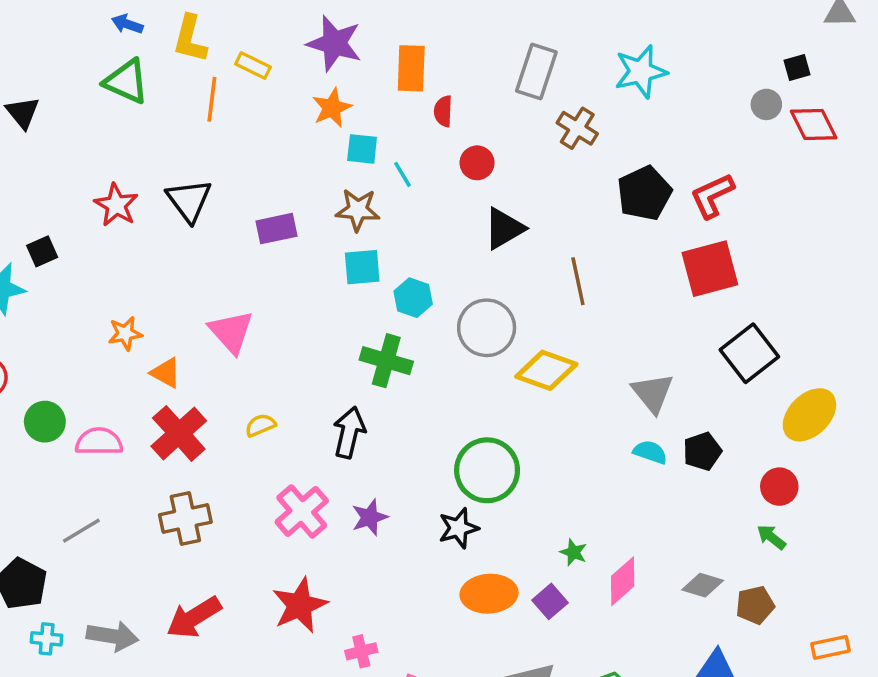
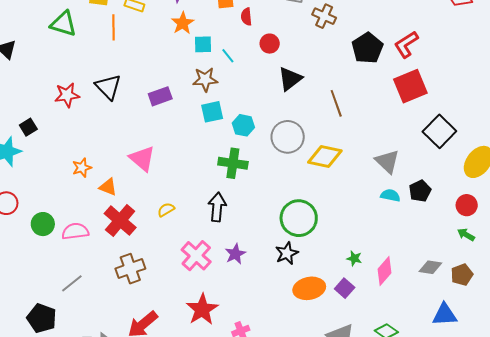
red star: (116, 205) -> (67, 95), turned -30

